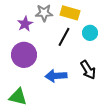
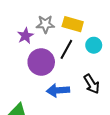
purple circle: (24, 55) -> (41, 62), moved

